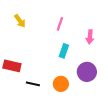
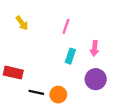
pink arrow: (90, 37) -> (95, 48), moved
orange circle: (61, 84) -> (58, 95), moved

